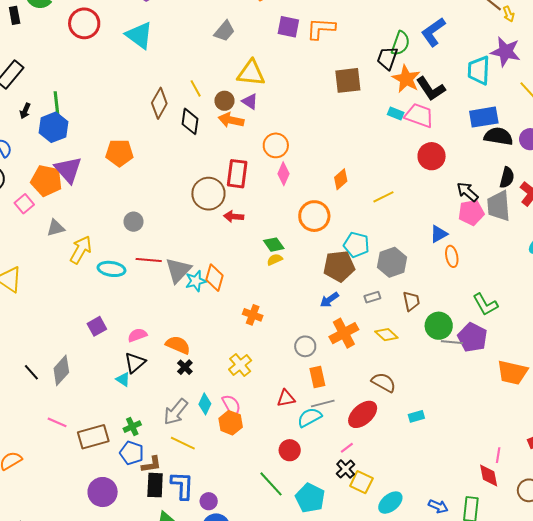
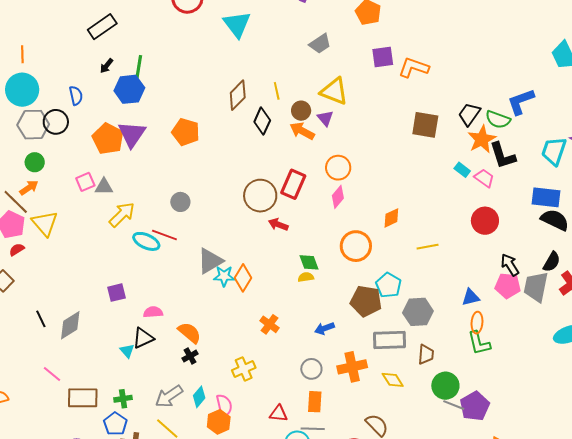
purple square: (288, 27) -> (383, 57), turned -35
green semicircle: (401, 43) -> (498, 119), moved, turned 75
pink trapezoid: (419, 115) -> (484, 178), size x0.7
pink square: (24, 204) -> (85, 182), moved
red line: (149, 260) -> (164, 235), moved
gray rectangle: (372, 297) -> (390, 340), size x2.0
blue arrow: (329, 300) -> (325, 328), moved
green L-shape: (485, 304) -> (479, 343), moved

